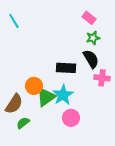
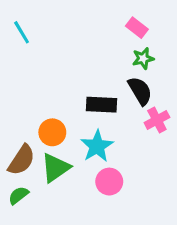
pink cross: (102, 78) -> (157, 120), turned -35
green triangle: (46, 97) -> (55, 168), moved
green semicircle: (23, 123) -> (18, 195), moved

